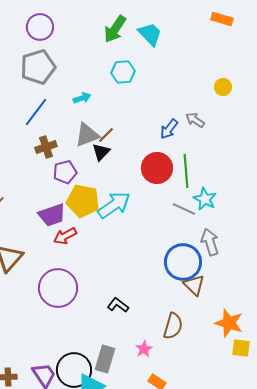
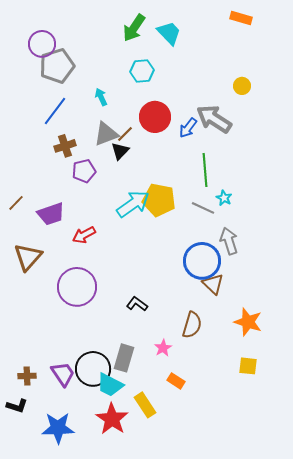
purple circle: (40, 27) -> (42, 44), moved
cyan arrow: (82, 98) -> (101, 97), turned -96
gray arrow: (195, 120) -> (214, 119), size x1.8
red circle: (157, 168) -> (155, 117), moved
cyan star: (205, 199) -> (224, 198), size x0.7
yellow pentagon: (83, 201) -> (159, 200), moved
purple trapezoid: (52, 215) -> (51, 214), moved
yellow square: (241, 348) -> (248, 366), moved

